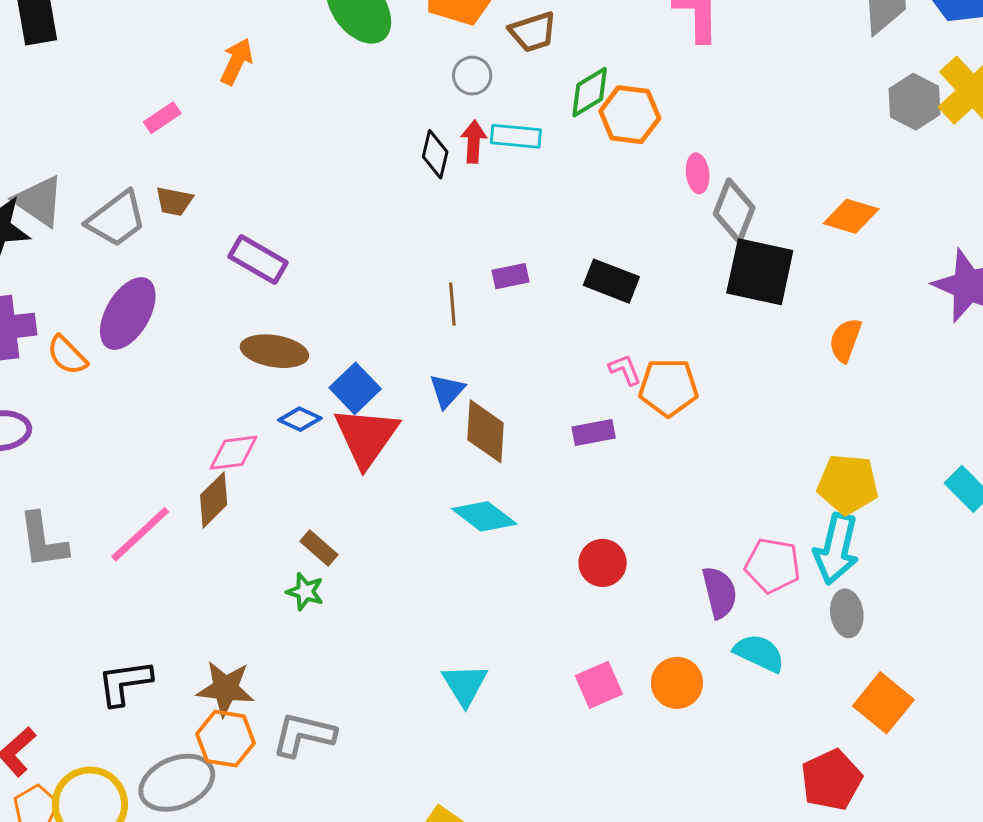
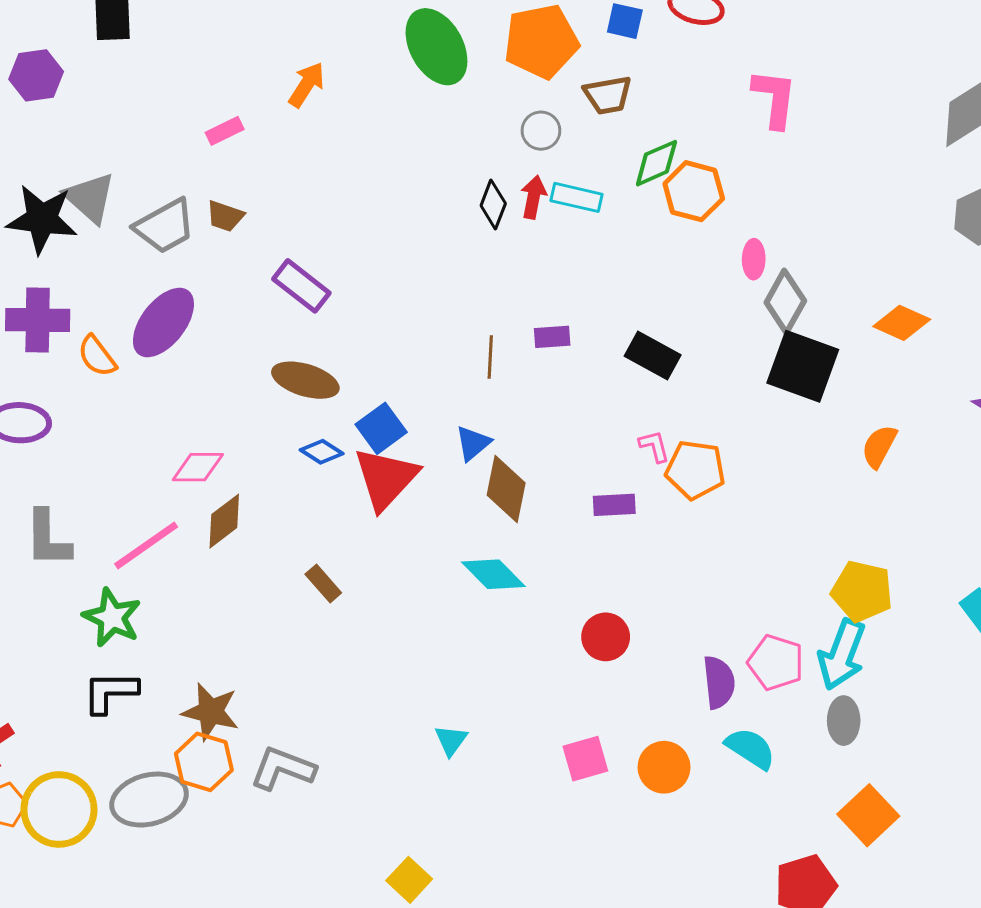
pink diamond: (234, 453) -> (198, 467), moved
green star: (305, 592) -> (112, 617), moved, size x1.5
cyan triangle: (465, 685) -> (451, 740), size x0.7

